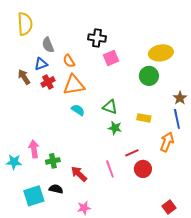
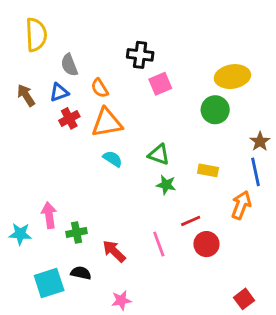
brown arrow: (24, 77) -> (26, 95), moved

